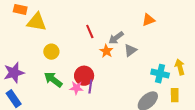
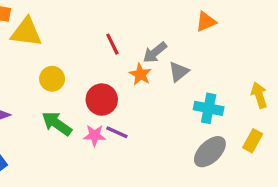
cyan cross: (160, 74) -> (209, 108), moved
red circle: (84, 76) -> (102, 100), moved
purple line: (90, 87) -> (117, 132), turned -72
yellow rectangle: (175, 95) -> (253, 141), turned 32

